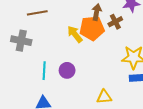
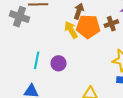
brown arrow: (97, 12) -> (79, 11), moved
gray cross: (21, 41) -> (20, 17), moved

